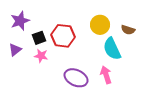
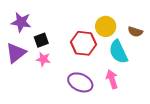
purple star: (20, 21) -> (21, 22), turned 30
red hexagon: (63, 36) -> (83, 43), moved
purple triangle: (15, 50) -> (16, 53), size x1.5

